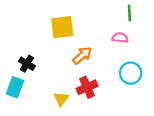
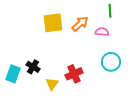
orange arrow: (82, 55) -> (80, 24), moved
black cross: (27, 64) -> (33, 67), moved

